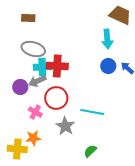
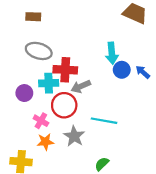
cyan arrow: (107, 39) -> (112, 53), moved
cyan cross: (42, 67) -> (49, 83), moved
gray arrow: (37, 81) -> (81, 86), moved
orange star: (33, 138) -> (45, 142), moved

